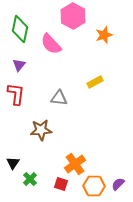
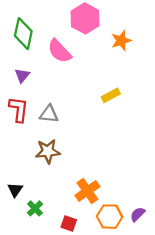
gray triangle: (59, 98) -> (49, 114), moved
red square: (61, 184) -> (69, 224), moved

